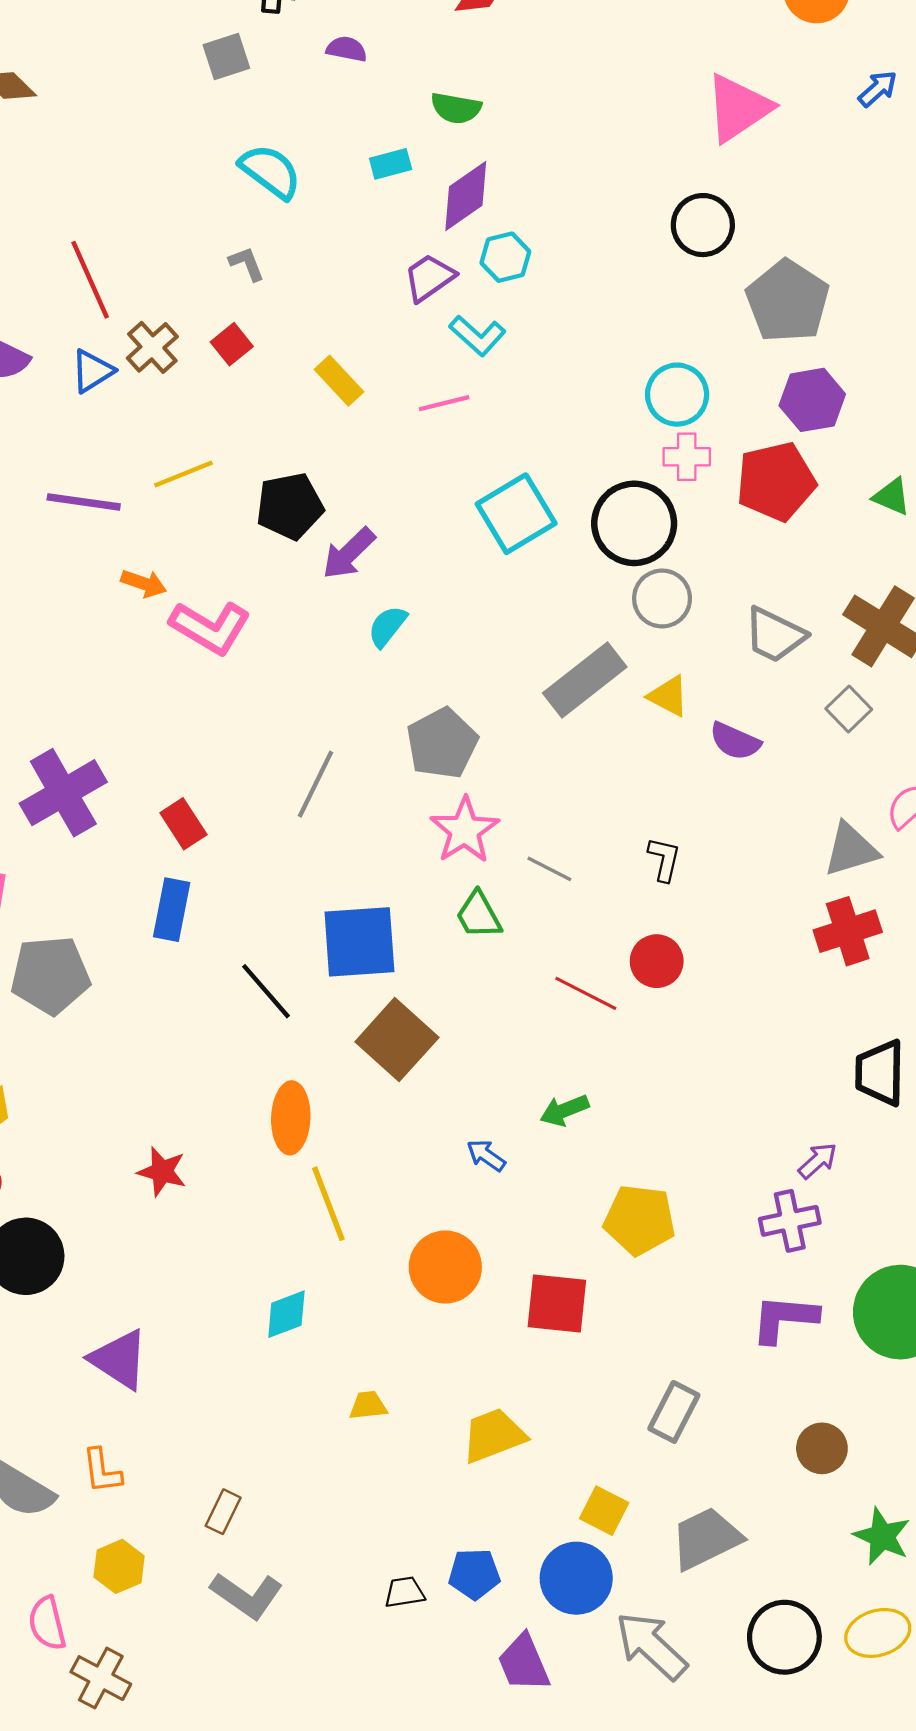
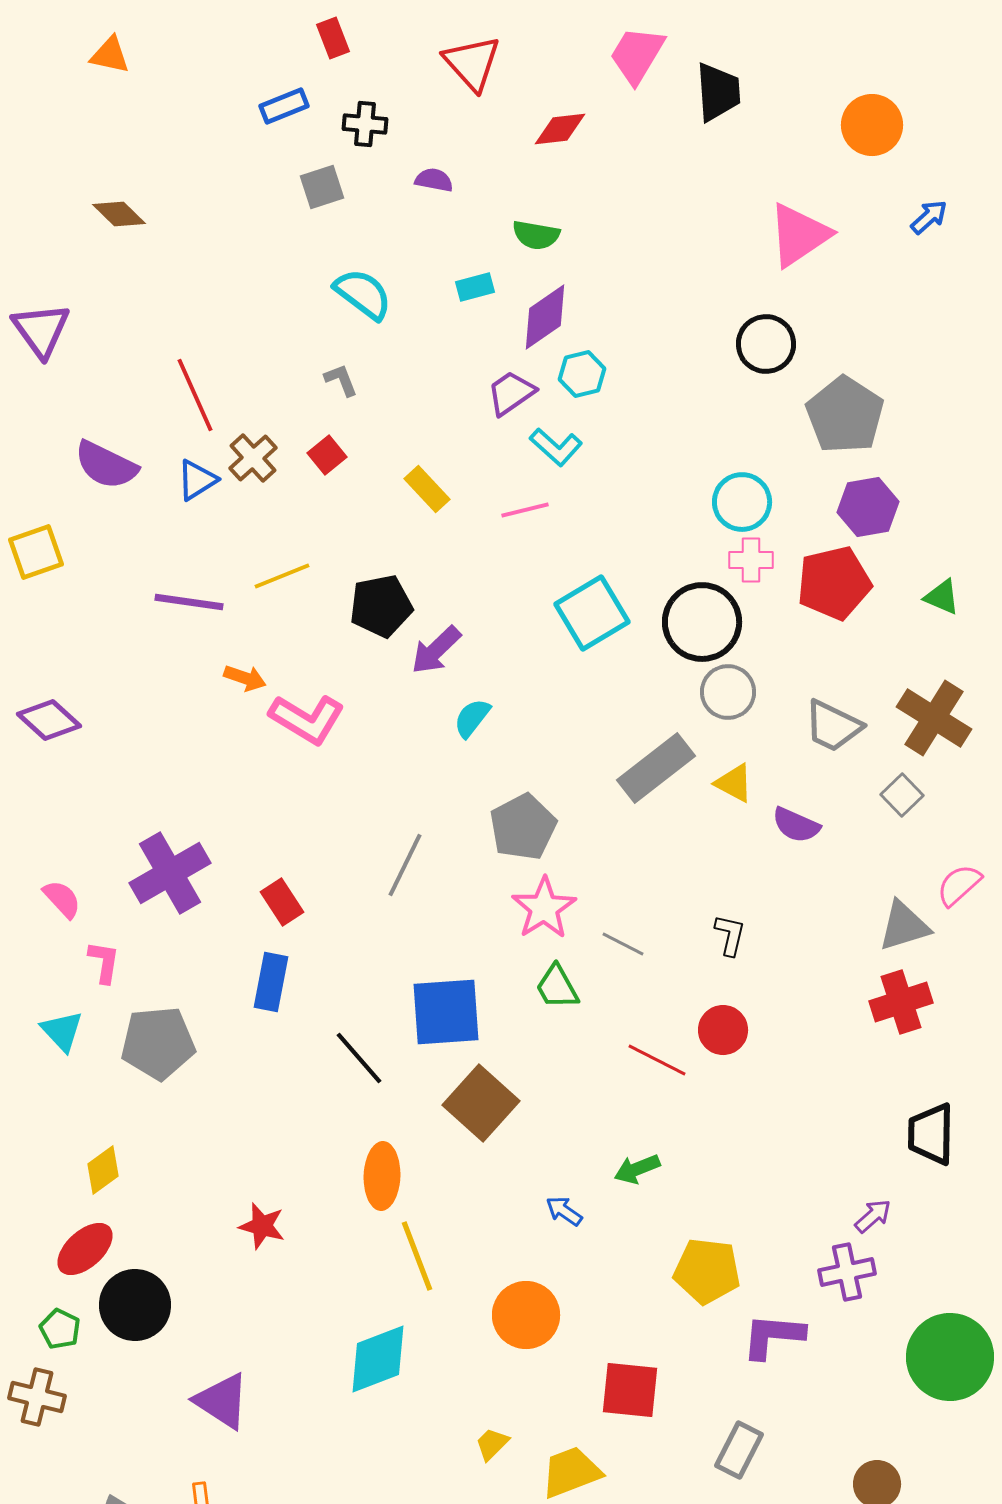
red square: (557, 1303) -> (630, 1390), moved
cyan diamond: (286, 1314) -> (378, 1359), size x1.5
purple L-shape: (784, 1319) -> (773, 1336), moved
yellow trapezoid: (368, 1405) -> (492, 1444), moved, turned -39

